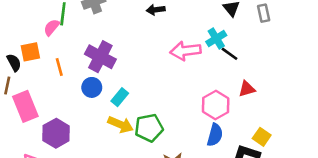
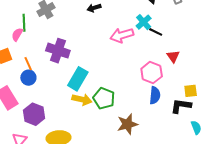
blue circle: (92, 87) -> (28, 78), moved
red triangle: (247, 89) -> (173, 56), turned -40
cyan rectangle: (120, 97) -> (78, 79), size x1.6
green pentagon: (149, 128) -> (104, 98), turned -30
yellow square: (262, 137) -> (191, 91), turned -32

